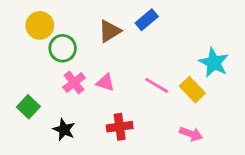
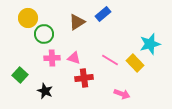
cyan star: (214, 63) -> (150, 44), turned 30
pink cross: (74, 82) -> (52, 58), turned 35
red cross: (120, 127) -> (84, 78), moved
pink arrow: (191, 134) -> (122, 94), moved

